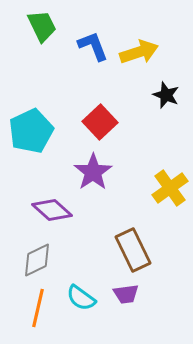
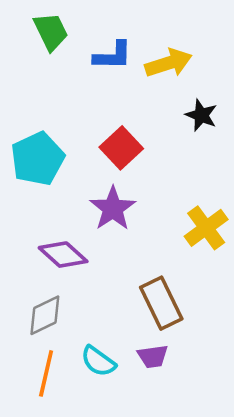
blue L-shape: (93, 46) -> (113, 56), turned 112

